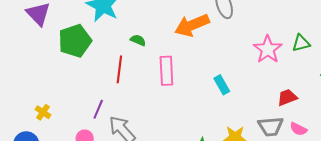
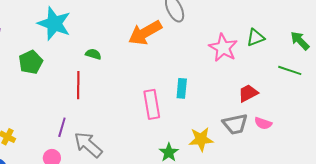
green pentagon: (75, 41) -> (31, 62), size x0.7
pink rectangle: (166, 71) -> (152, 104), moved
cyan rectangle: (222, 85) -> (182, 88), turned 42

